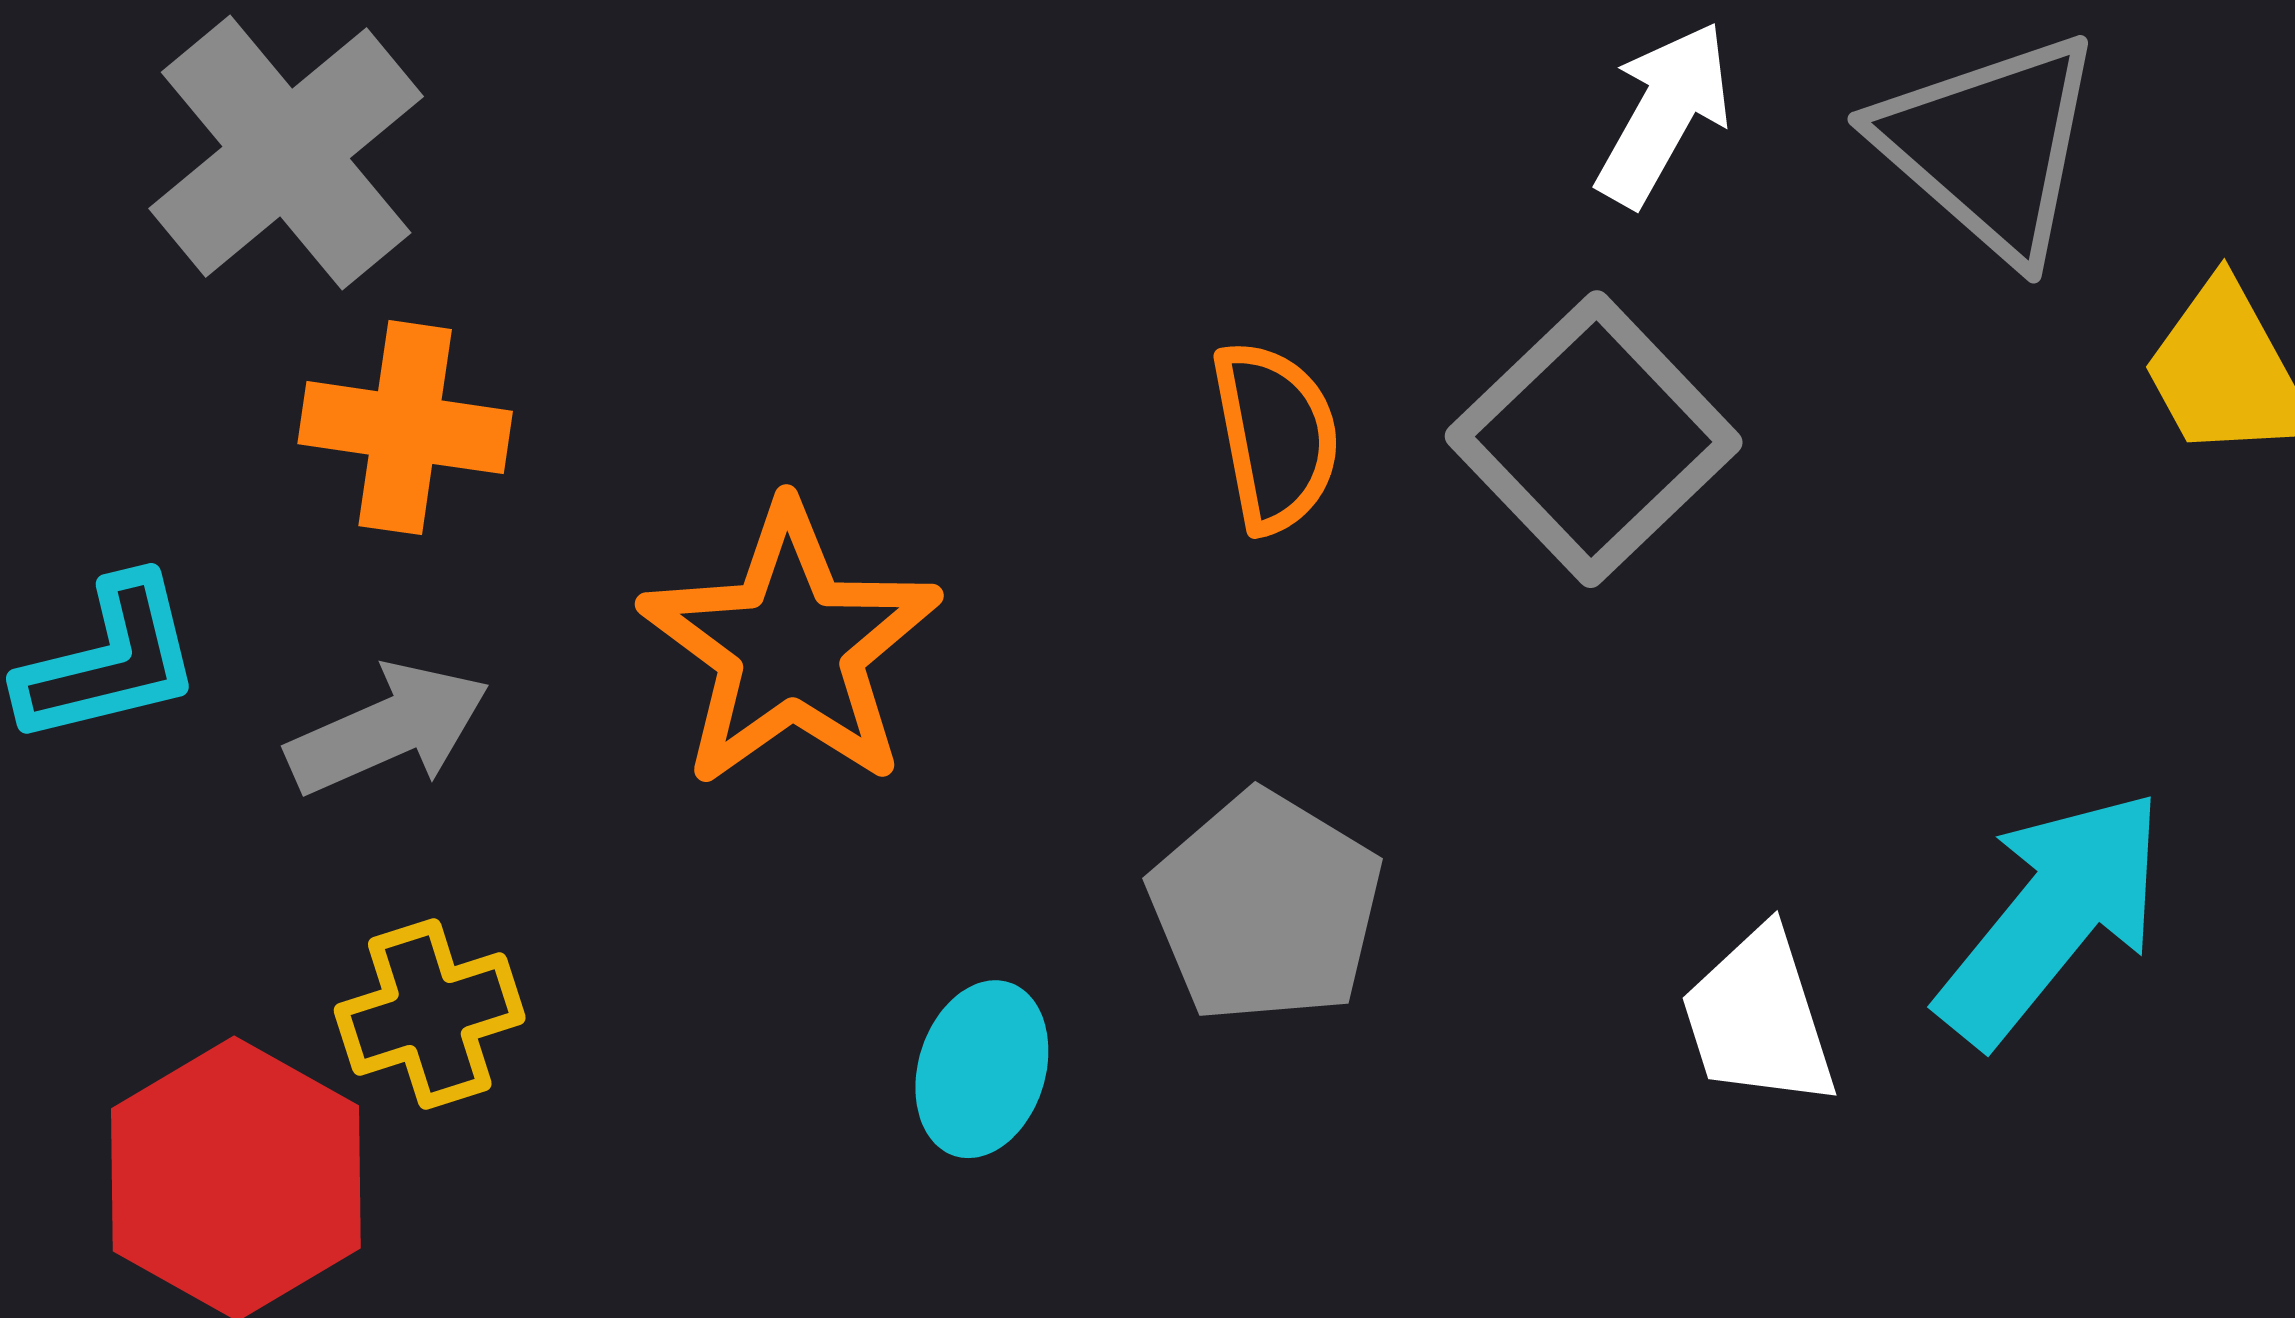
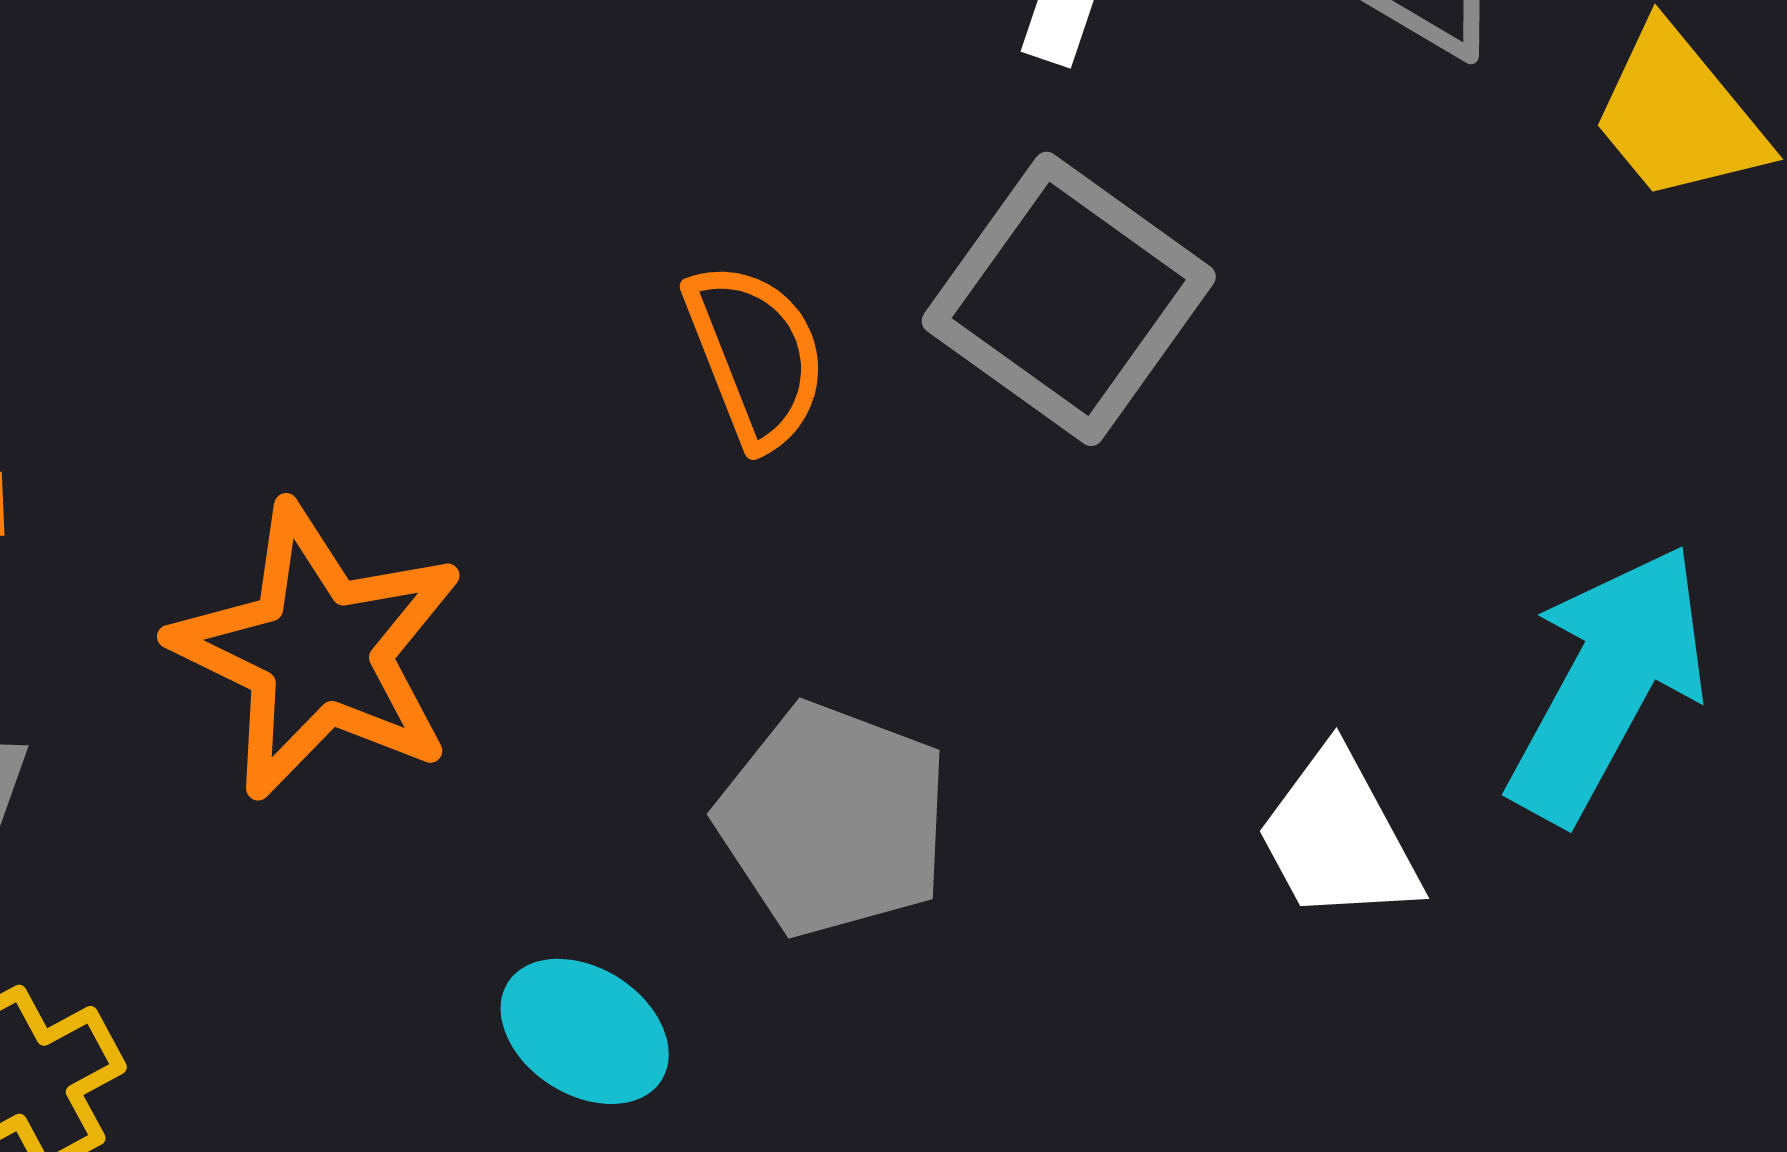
cyan ellipse: (982, 1069) -> (585, 1031), turned -64

